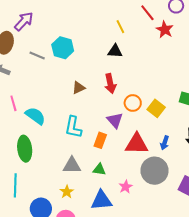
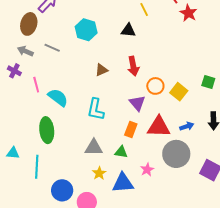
black triangle: (115, 51) -> (128, 30), moved
gray line: (37, 56) -> (52, 48), moved
orange rectangle: (100, 140) -> (131, 129), moved
blue arrow: (165, 143) -> (187, 126), turned -128
yellow star: (67, 192) -> (99, 173), moved

